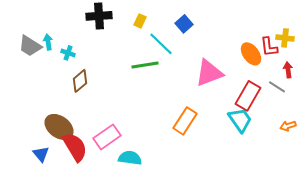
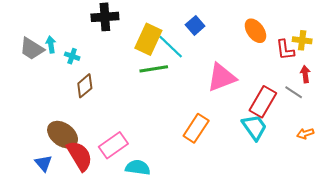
yellow rectangle: (140, 21) -> (148, 39), moved, size x2.0
orange ellipse: (251, 54) -> (255, 31), moved

